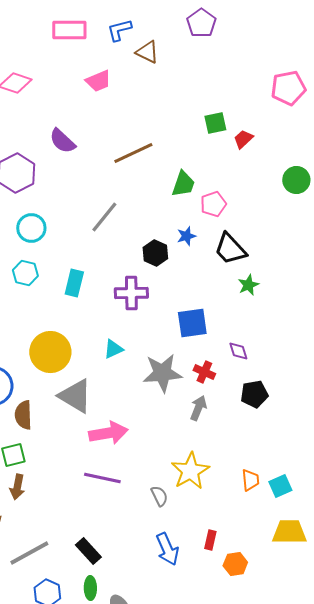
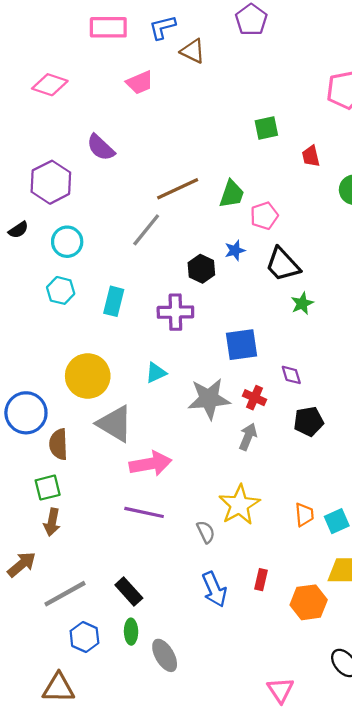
red trapezoid: (243, 139) -> (311, 156), moved, turned -60
brown line: (133, 153) -> (178, 189), moved
orange hexagon: (235, 564) -> (309, 602), moved, size x1.4

